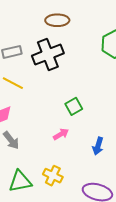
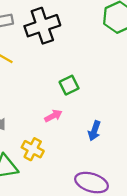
yellow cross: (53, 176) -> (33, 149), moved

